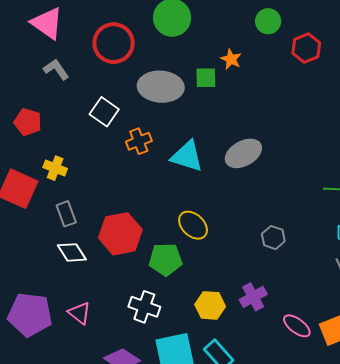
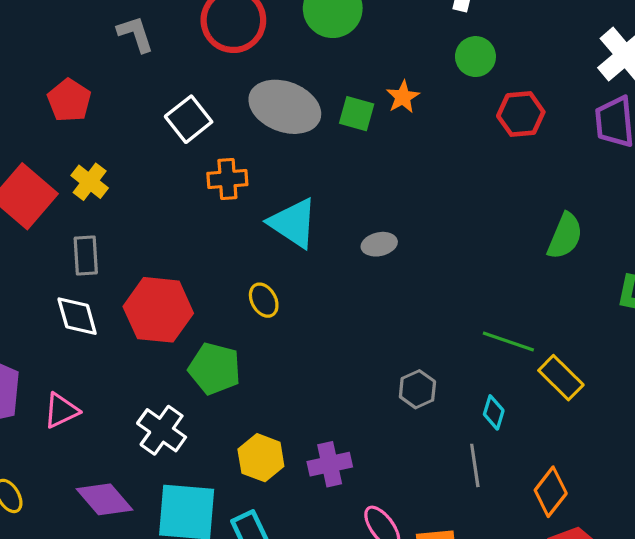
gray ellipse: (243, 153) -> (379, 244), size x0.6
yellow ellipse: (193, 225) -> (264, 300), moved, size x0.7
gray hexagon: (273, 238) -> (417, 389), moved
pink triangle: (79, 313) -> (61, 411), turned 40

